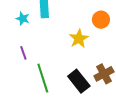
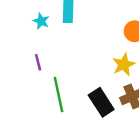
yellow star: (79, 39) -> (124, 65), moved

